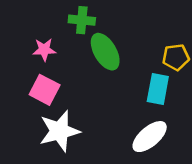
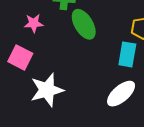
pink square: (45, 90) -> (20, 57), moved

